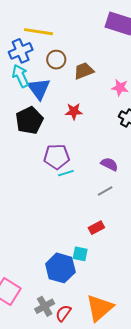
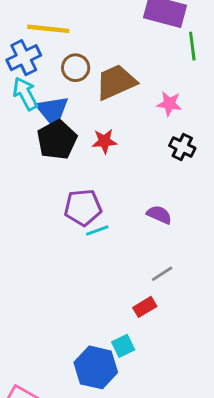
brown trapezoid: (84, 71) -> (116, 82), size x1.4
black pentagon: (29, 120) -> (57, 140), moved
gray line: (105, 191) -> (162, 274), moved
cyan square: (80, 254) -> (123, 346), turned -35

